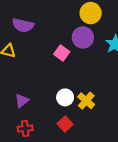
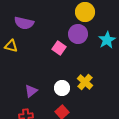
purple triangle: (22, 101) -> (31, 91), moved
yellow cross: (86, 101) -> (85, 82), moved

